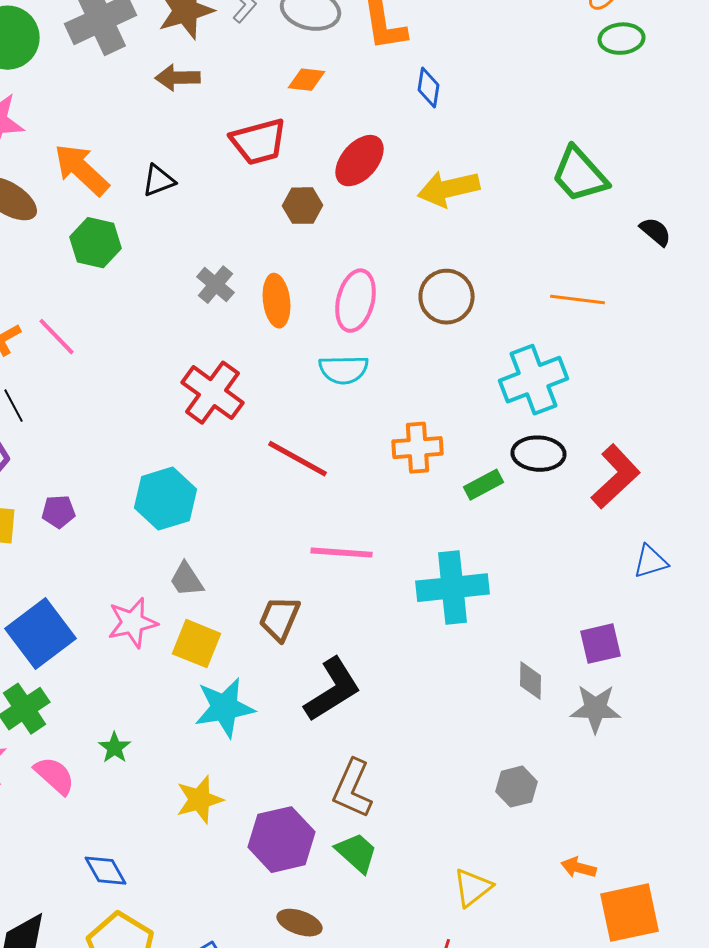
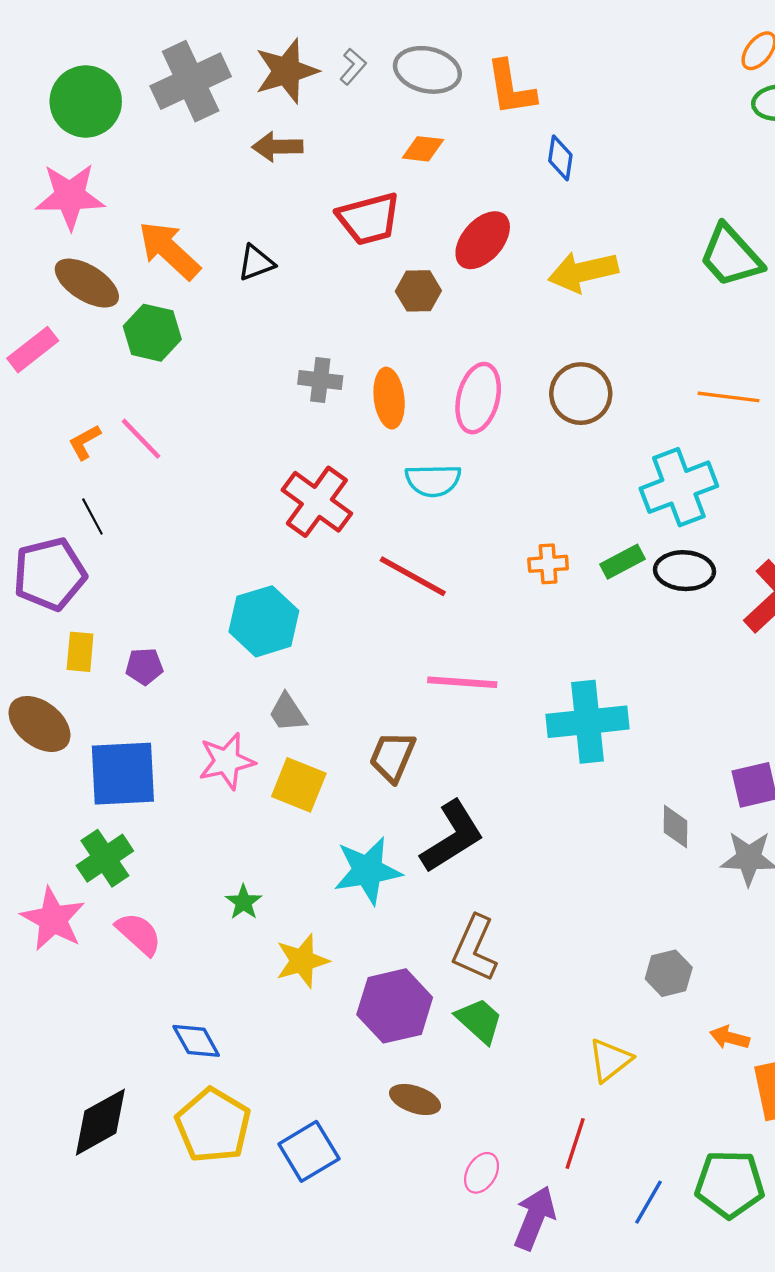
green hexagon: (96, 243) -> (152, 333), moved
gray cross: (216, 285) -> (320, 380), turned -33
cyan semicircle: (344, 370) -> (433, 480), moved
orange cross: (418, 448) -> (548, 564), size x0.7
green rectangle: (484, 485) -> (622, 562), moved
purple pentagon: (58, 512) -> (144, 666), moved
blue square: (40, 634) -> (123, 774), turned 34
cyan star: (224, 708) -> (368, 871), moved
green star: (114, 748) -> (244, 902), moved
gray hexagon: (516, 787) -> (669, 973), moved

